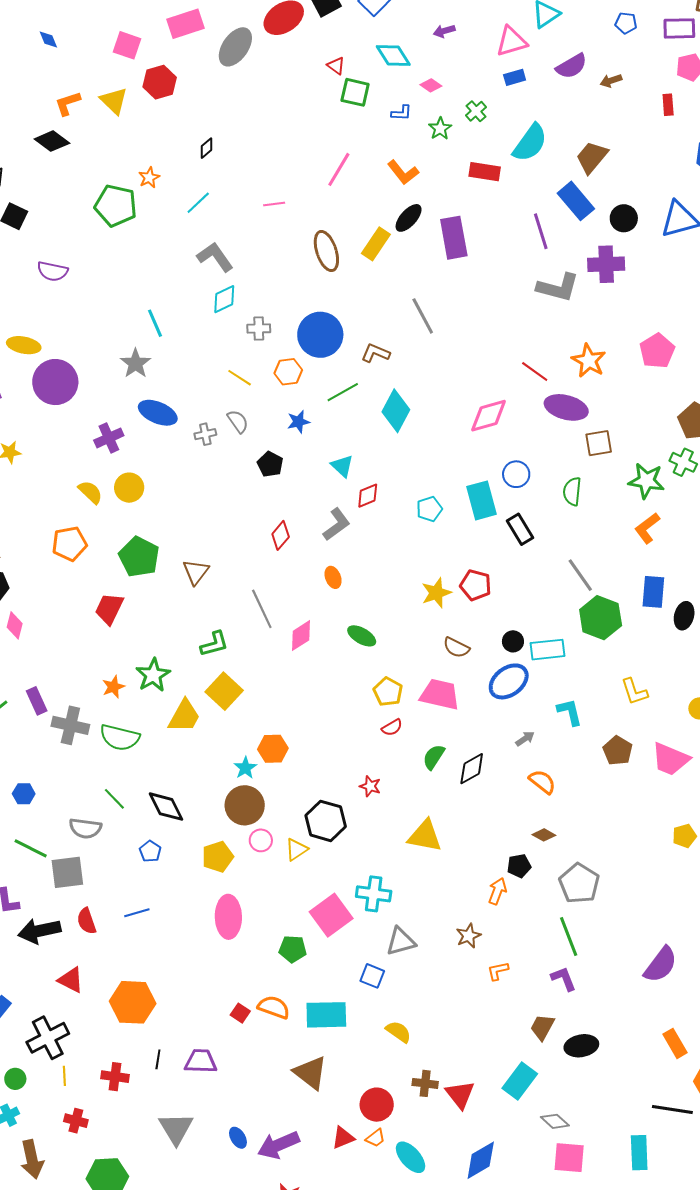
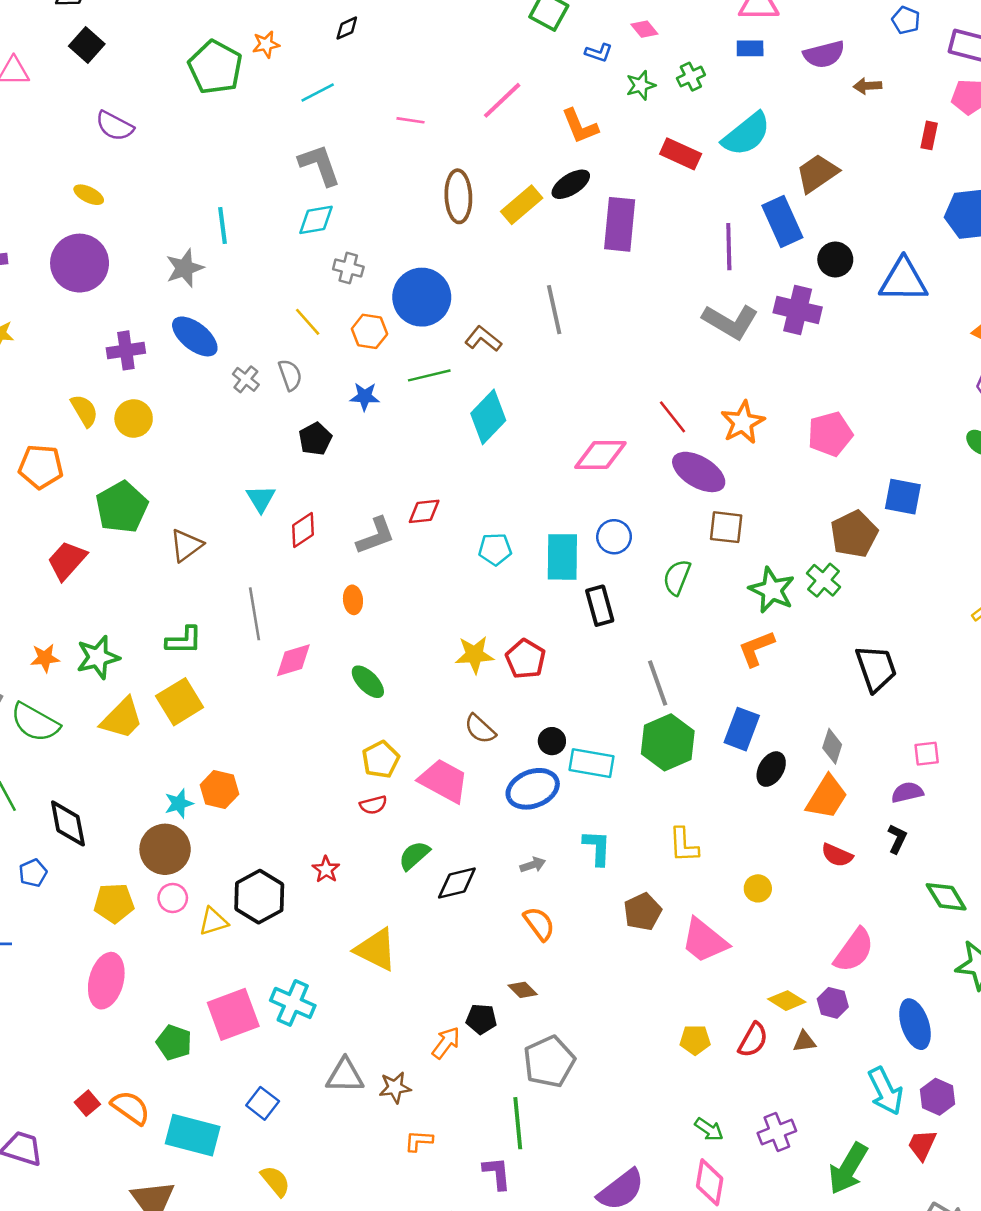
yellow ellipse: (24, 345) -> (89, 195), moved, size x0.7
gray cross: (205, 434) -> (246, 379), turned 35
cyan triangle: (342, 466) -> (261, 499), moved
gray triangle: (401, 941) -> (345, 1076), moved

